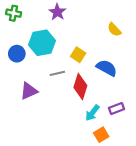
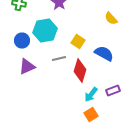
purple triangle: (29, 91) -> (27, 66), moved
orange square: (101, 135) -> (91, 114), moved

